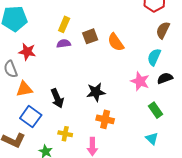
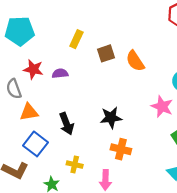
purple semicircle: (64, 44) -> (60, 73), moved

